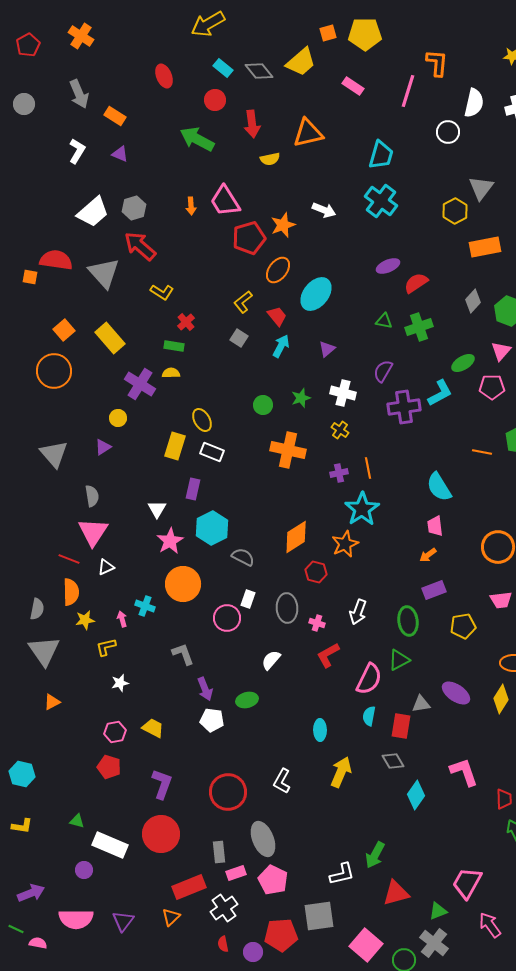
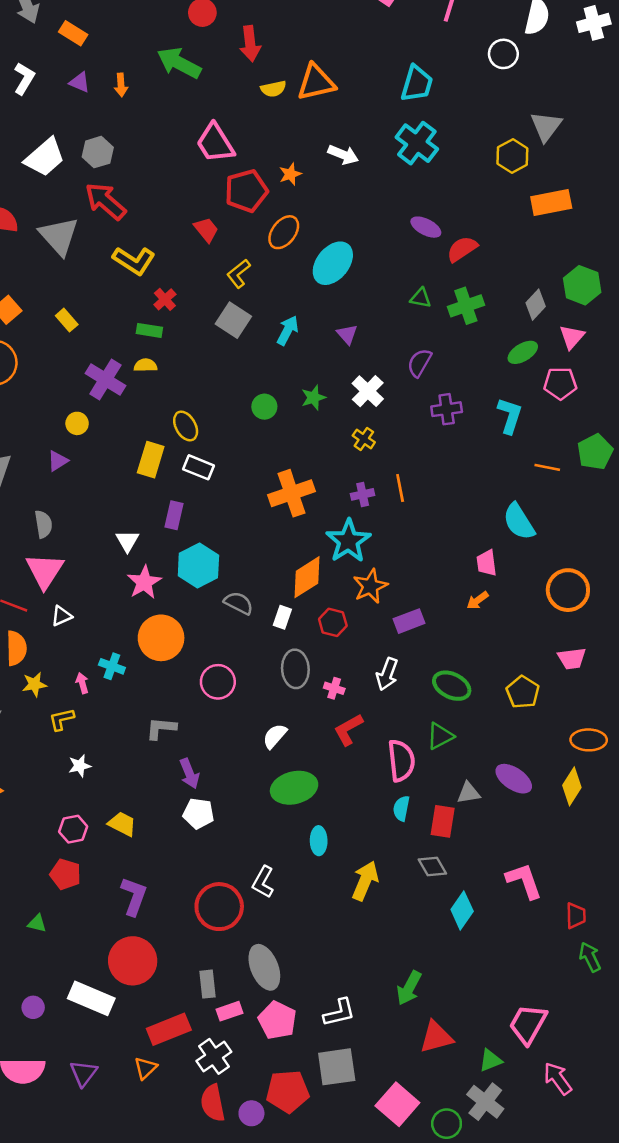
orange triangle: (308, 133) -> (316, 82), moved
orange arrow: (191, 206) -> (121, 85), moved
orange star: (283, 225) -> (290, 174), size x0.7
purple ellipse: (388, 266) -> (426, 227), turned 50
yellow L-shape: (162, 292) -> (134, 261), size x1.4
gray diamond: (473, 301) -> (536, 305), moved
red trapezoid: (277, 316) -> (206, 230), moved
yellow rectangle: (110, 338) -> (67, 320), size x0.6
gray square: (239, 338) -> (233, 320), size x1.5
purple triangle: (327, 349) -> (347, 334), turned -30
white cross: (343, 393) -> (368, 391), turned 30
cyan L-shape: (440, 393) -> (510, 416), moved, turned -44
purple cross: (404, 407) -> (447, 409), size x0.7
orange cross: (288, 450) -> (292, 493), moved, turned -32
cyan semicircle: (439, 487) -> (519, 522), moved
cyan star: (362, 509) -> (348, 541), moved
purple rectangle: (434, 590) -> (409, 621), moved
white rectangle: (248, 599) -> (282, 617), moved
green ellipse: (408, 621) -> (452, 686), turned -56
yellow pentagon: (463, 626) -> (523, 692), turned -30
gray L-shape: (183, 654) -> (161, 728), turned -65
pink semicircle: (369, 679) -> (401, 761), turned -32
green ellipse: (247, 700) -> (294, 788), moved, size x1.6
cyan ellipse: (320, 730) -> (319, 841), moved
white L-shape: (282, 781) -> (263, 882), moved
green triangle: (77, 821) -> (37, 923), moved
white rectangle: (110, 845) -> (91, 998), moved
white L-shape: (342, 874) -> (339, 1013), moved
red semicircle: (223, 944) -> (213, 1103), size x1.8

